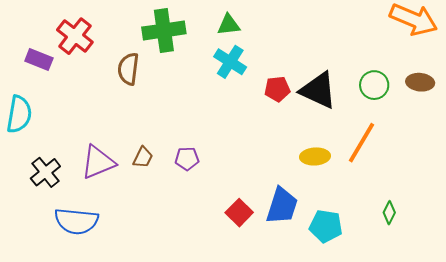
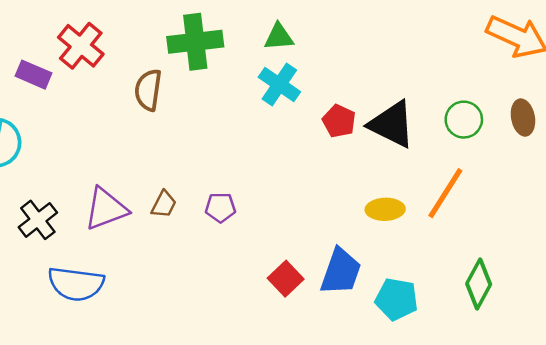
brown ellipse: (420, 82) -> (523, 118), turned 72
red pentagon: (277, 89) -> (339, 121), turned 30
green diamond: (389, 213) -> (479, 284), size x1.6

